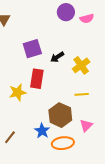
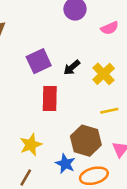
pink semicircle: (87, 18) -> (110, 28), moved
yellow star: (18, 92) -> (31, 145), moved

